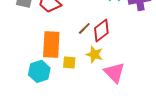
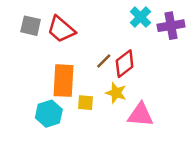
pink triangle: (114, 72) -> (140, 115), turned -40

